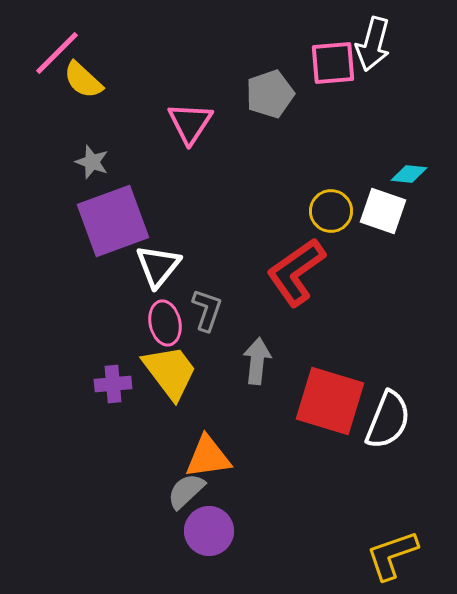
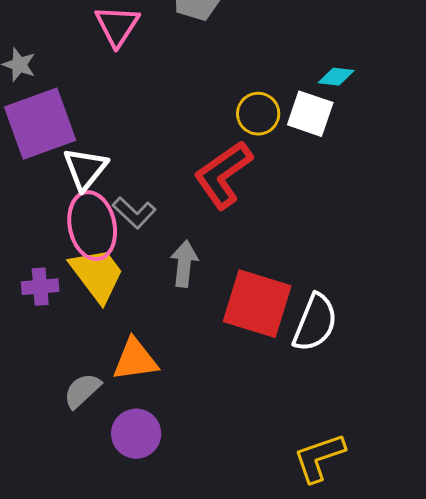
gray L-shape: (207, 310) -> (134, 213), turned 114
pink ellipse: (165, 323) -> (92, 226), size x1.5
gray semicircle: (186, 491) -> (82, 391), moved

